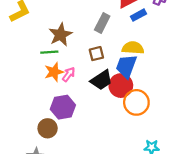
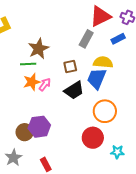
blue rectangle: (139, 15) -> (118, 39), moved
gray rectangle: (102, 23) -> (86, 39), moved
red circle: (121, 86) -> (93, 138), moved
purple hexagon: (63, 107) -> (39, 127), moved

